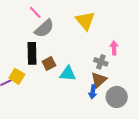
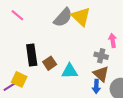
pink line: (35, 12) -> (17, 15), moved
gray semicircle: (44, 28) -> (63, 18), moved
brown triangle: (99, 80) -> (101, 74), turned -30

